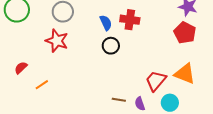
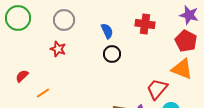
red cross: (130, 20) -> (145, 24), moved
red star: (57, 41) -> (58, 49), size x0.7
orange triangle: (185, 74) -> (182, 69), moved

